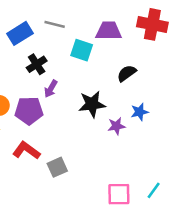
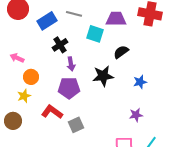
black semicircle: (127, 73) -> (121, 52), moved
purple arrow: (51, 89) -> (71, 64), turned -40
purple pentagon: (29, 111) -> (69, 88), moved
purple star: (116, 126) -> (136, 115), moved

